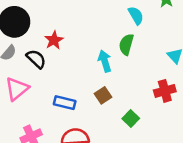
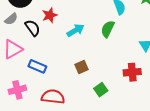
cyan arrow: (105, 61) -> (75, 30), moved, turned 66
blue rectangle: (65, 103) -> (37, 66), moved

